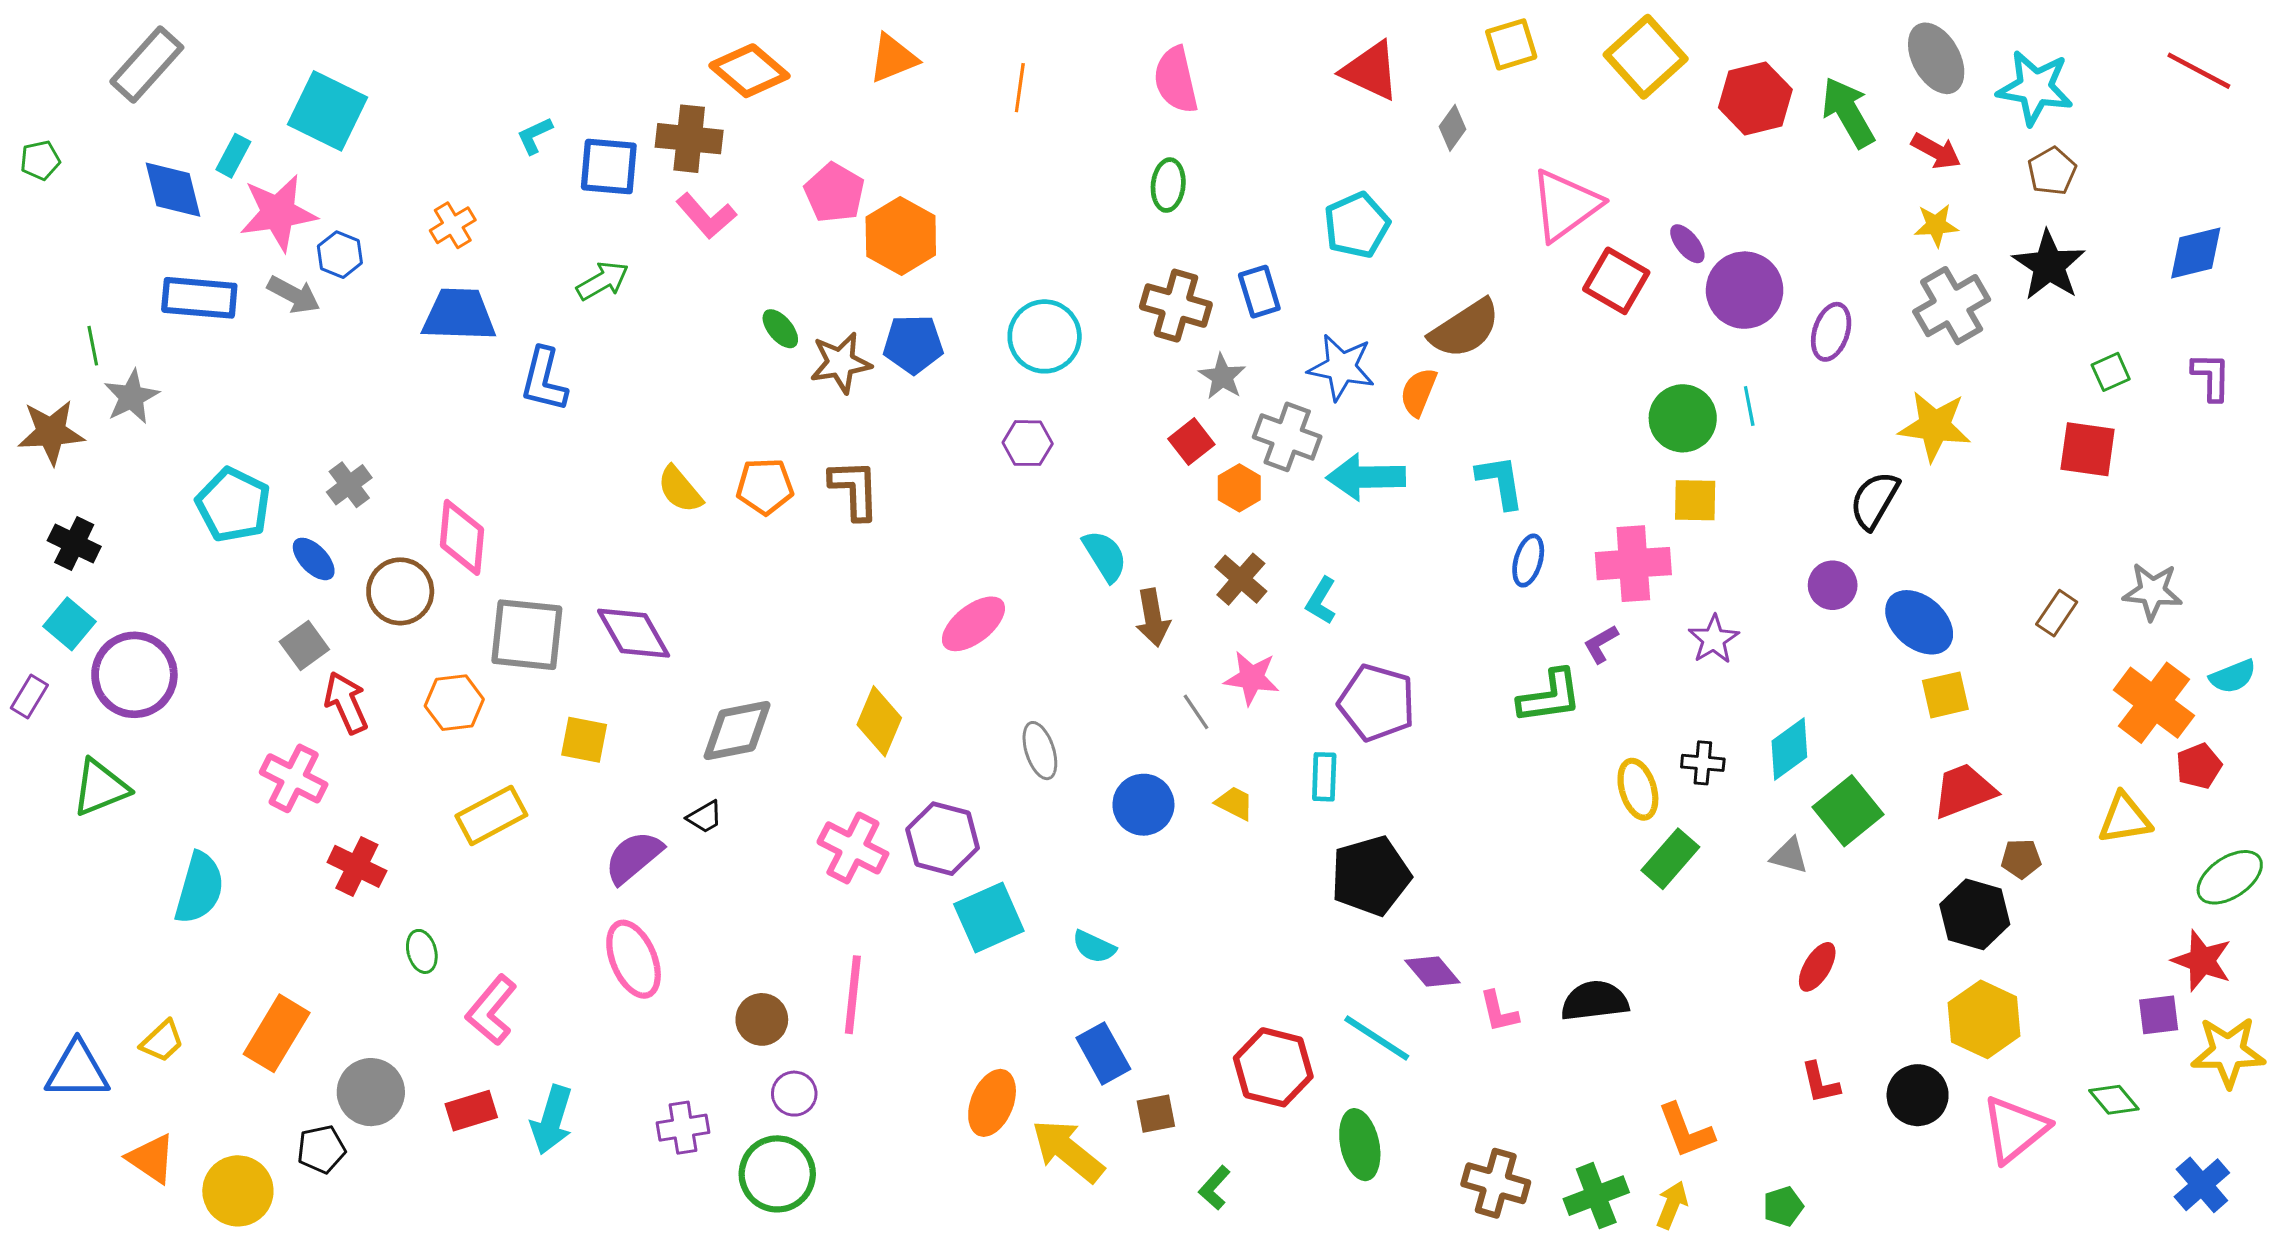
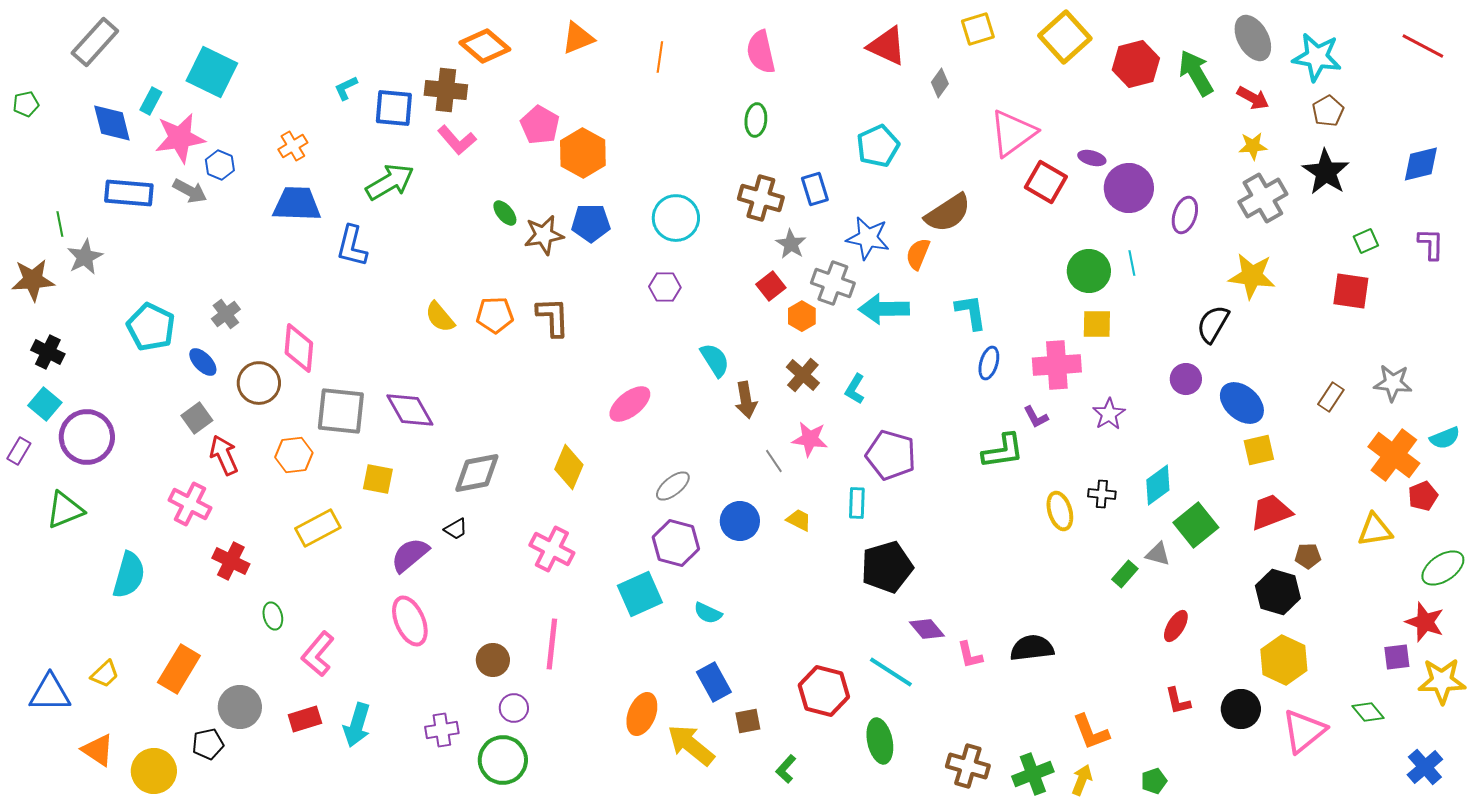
purple ellipse: (1687, 244) -> (1092, 158), turned -36
green arrow: (603, 281) -> (390, 182), size x1.4
purple L-shape: (1601, 644) -> (1036, 417), turned -88
gray ellipse: (1040, 751) -> (673, 486), turned 69
purple hexagon: (943, 839) -> (676, 543), moved
green rectangle: (1670, 859) -> (1125, 574), moved, size x0.7

